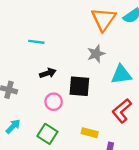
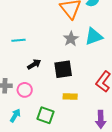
cyan triangle: (121, 74) -> (94, 37), moved
pink circle: (54, 102) -> (25, 90), moved
yellow rectangle: (90, 133) -> (70, 97), moved

